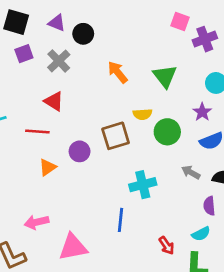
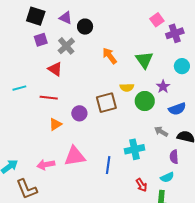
pink square: (180, 21) -> (157, 20), turned 32
red triangle: (54, 101) -> (55, 69), moved
purple star: (202, 112) -> (163, 87), moved
cyan cross: (143, 185) -> (134, 149), moved
pink triangle: (73, 247) -> (75, 156), moved

